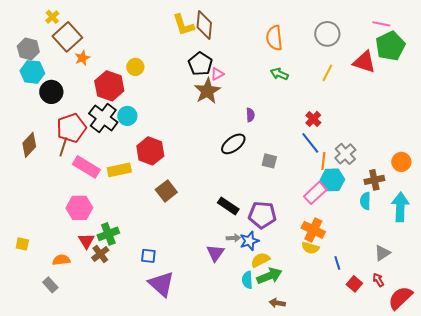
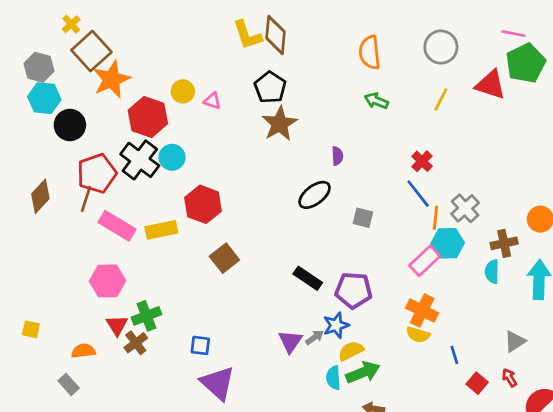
orange star: (82, 58) -> (112, 79), size x1.8
pink triangle: (217, 74) -> (212, 101), moved, turned 48
gray arrow: (233, 238) -> (315, 337), moved, turned -32

